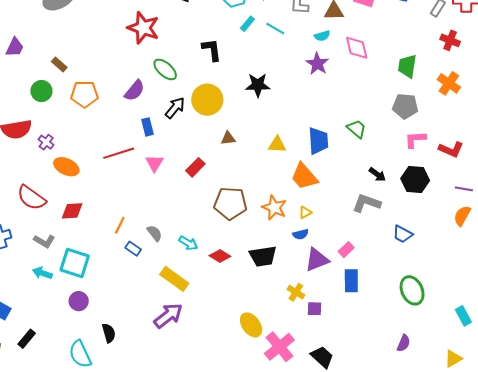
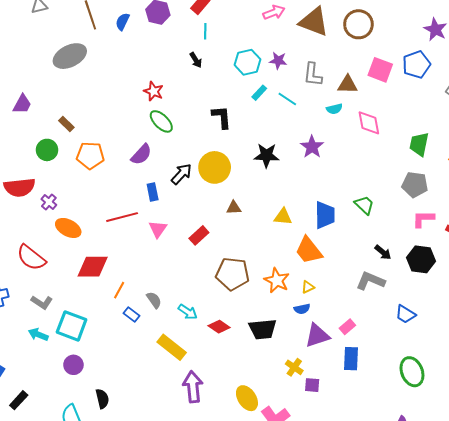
red star: (143, 28) -> (154, 91), size x0.6
purple star: (317, 64) -> (312, 147), moved
green ellipse: (165, 69) -> (161, 121), moved
red diamond: (72, 211) -> (93, 267), moved, size x1.4
purple arrow: (168, 316) -> (193, 387), moved, turned -60

